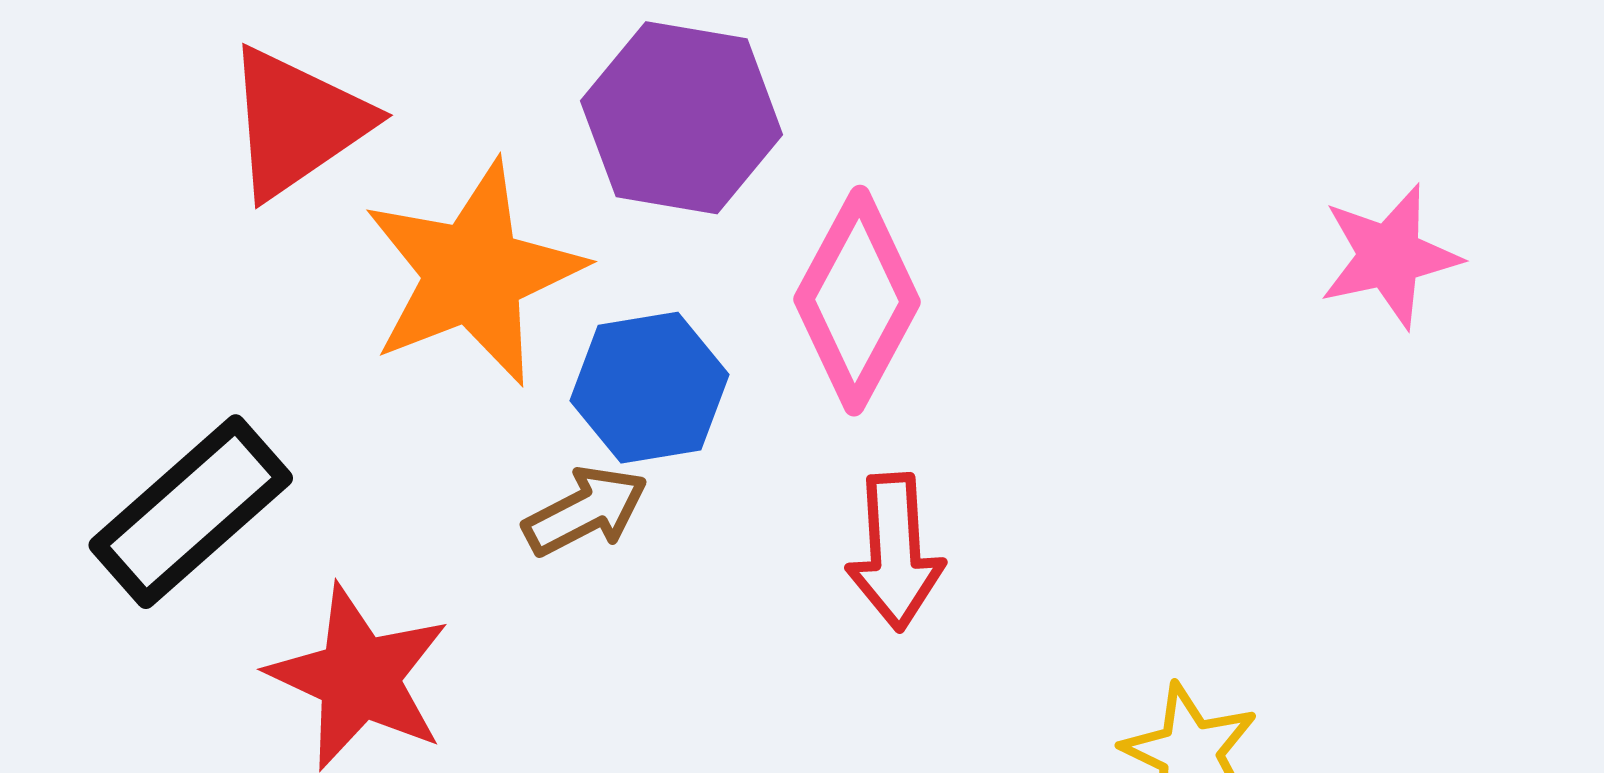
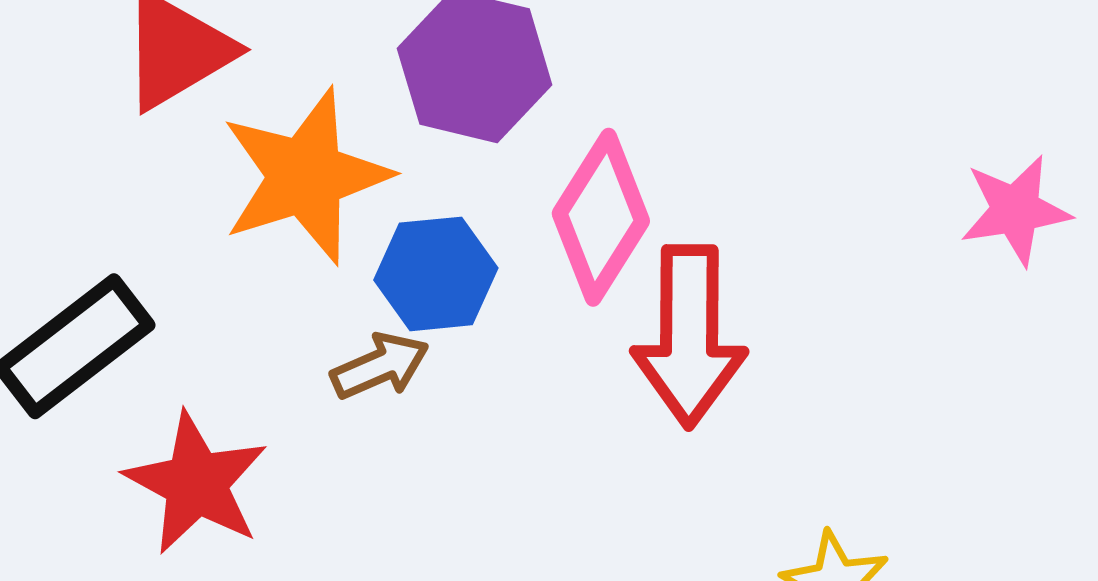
red arrow: (895, 552) -> (689, 336), moved, size x1.5

